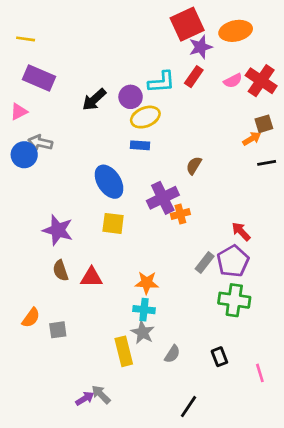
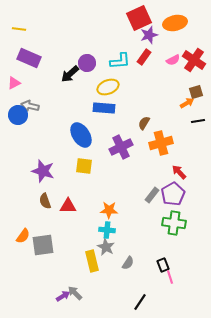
purple circle: (131, 97) -> (87, 63), moved
blue rectangle: (140, 145) -> (104, 108), size x1.5
orange cross: (180, 214) -> (161, 143), moved, size x1.6
gray square: (58, 330) -> (43, 245), size x1.6
pink line: (260, 373) -> (170, 277), moved

